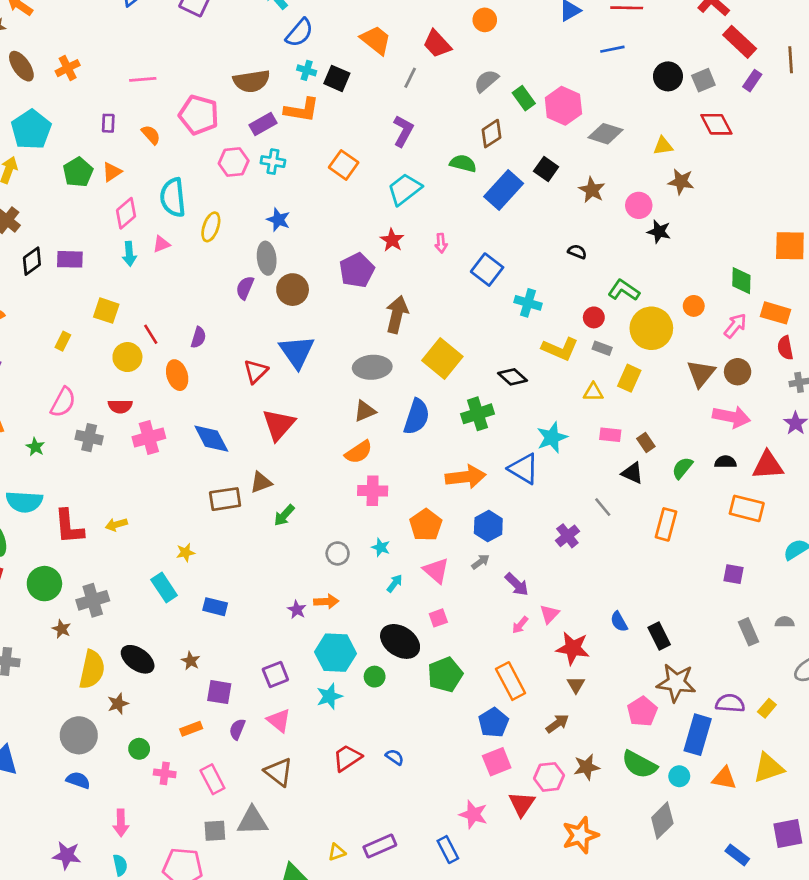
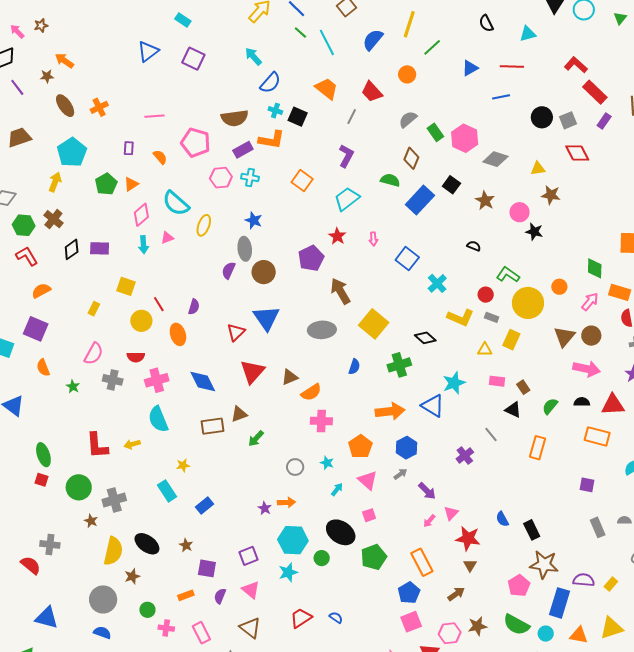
brown diamond: (491, 134) -> (411, 158), turned -35
cyan semicircle: (173, 197) -> (176, 203), turned -44
cyan cross: (528, 303) -> (437, 283), turned 30
brown arrow: (397, 314) -> (340, 291), turned -44
brown triangle: (365, 411) -> (290, 377), moved
blue semicircle: (417, 417) -> (354, 367), size x0.6
cyan semicircle: (24, 502) -> (158, 419), moved, turned 64
blue rectangle: (215, 607) -> (205, 506), turned -54

